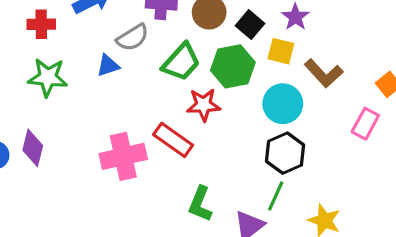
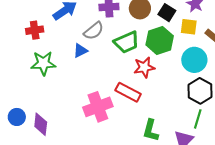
green trapezoid: (181, 62) -> (127, 42), turned 32
purple diamond: (33, 148) -> (41, 124), moved

